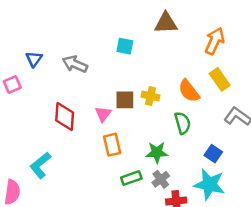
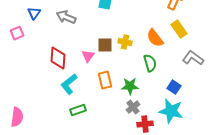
orange rectangle: (112, 145) -> (105, 80), moved
cyan L-shape: (40, 165) -> (69, 84), moved
green rectangle: (131, 178) -> (78, 110), moved

